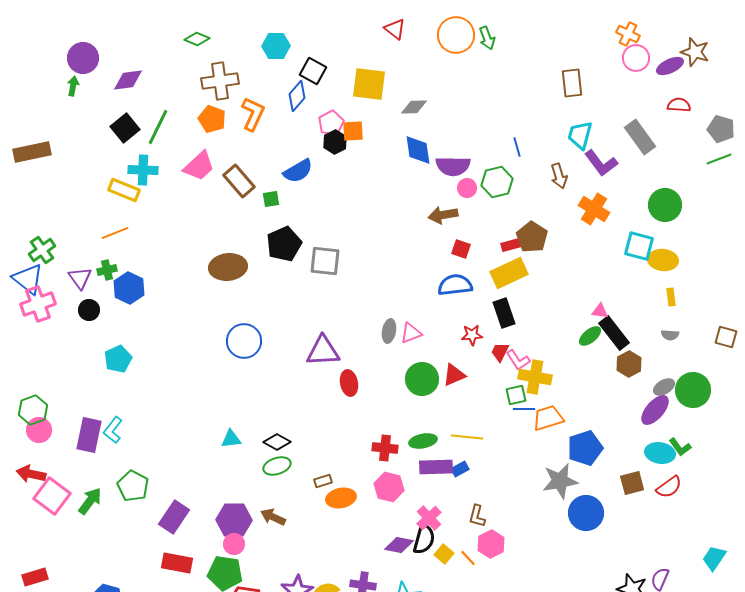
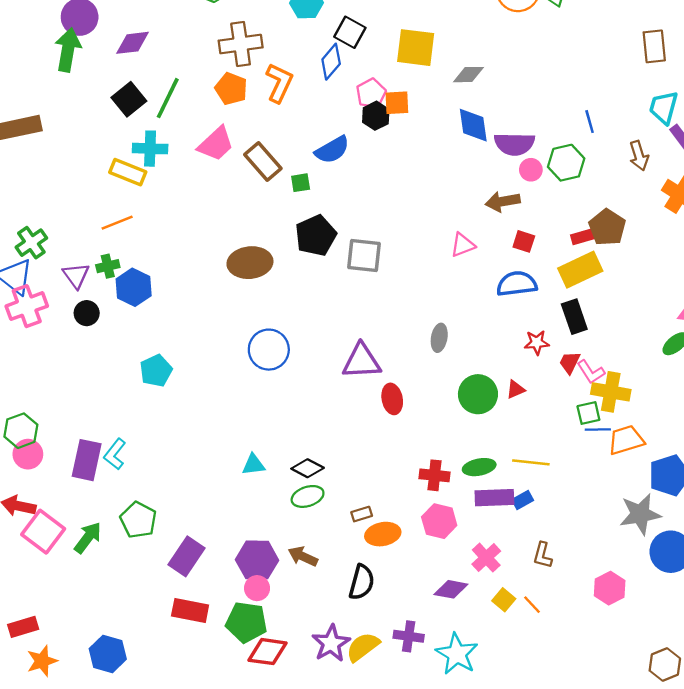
green arrow: (73, 86) -> (68, 50), size x1.8
pink triangle: (411, 333) -> (463, 245), moved
cyan pentagon: (118, 359) -> (156, 371), moved
red triangle: (454, 375) -> (516, 390), size x0.7
black semicircle: (424, 539) -> (362, 582), moved
pink hexagon: (491, 544) -> (610, 588), moved

